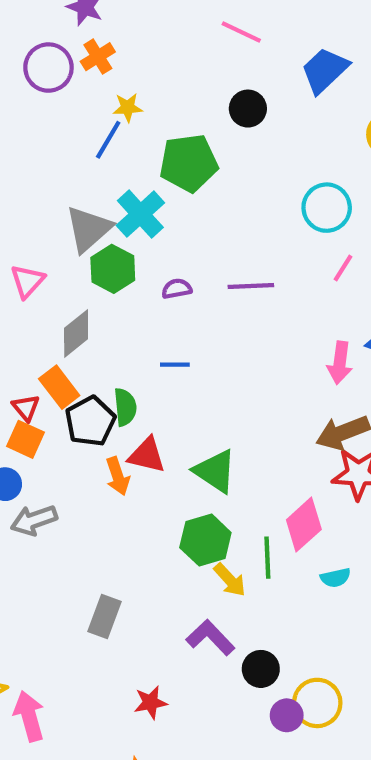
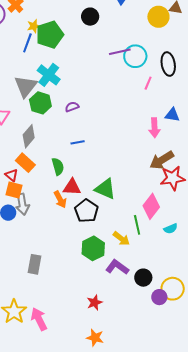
green pentagon: (189, 163) -> (50, 35), moved
purple line: (251, 286) -> (120, 52), moved
black pentagon: (90, 421) -> (86, 211), moved
gray arrow: (34, 520) -> (22, 204), moved, turned -70
green hexagon: (205, 540) -> (93, 248), moved
gray rectangle: (104, 617) -> (34, 264), moved

